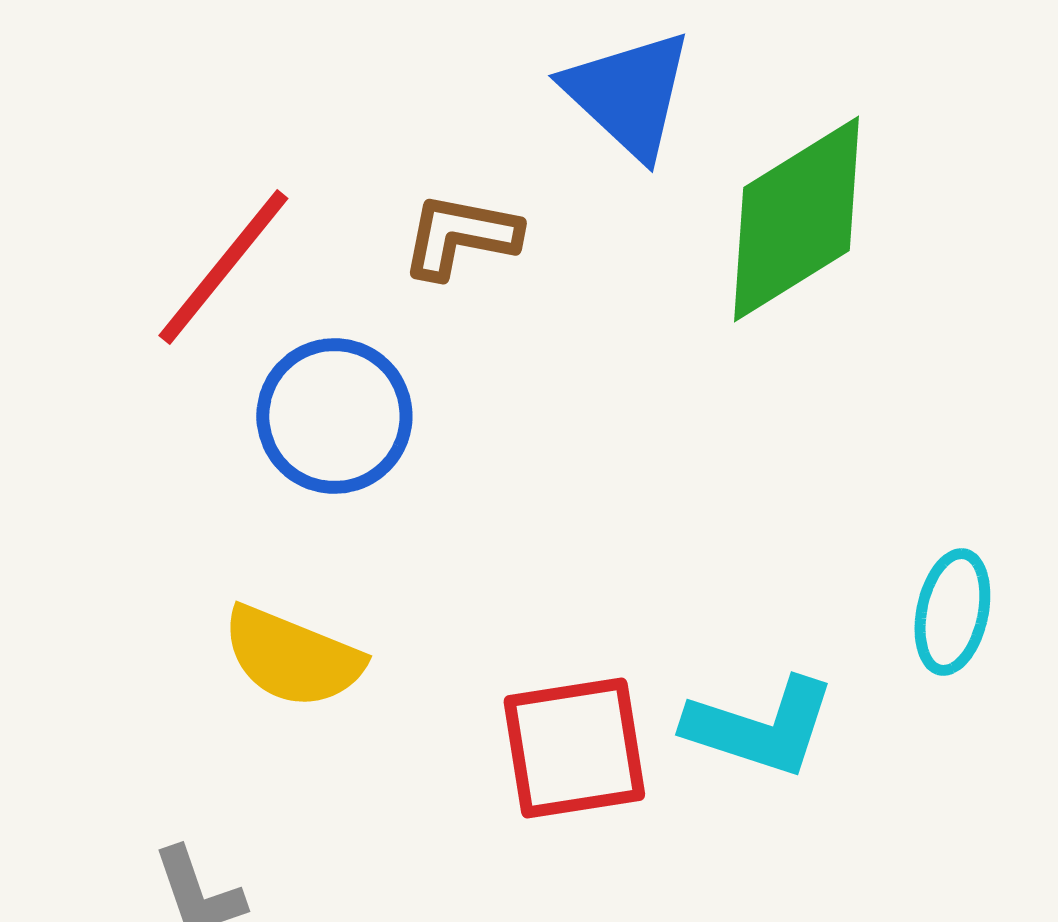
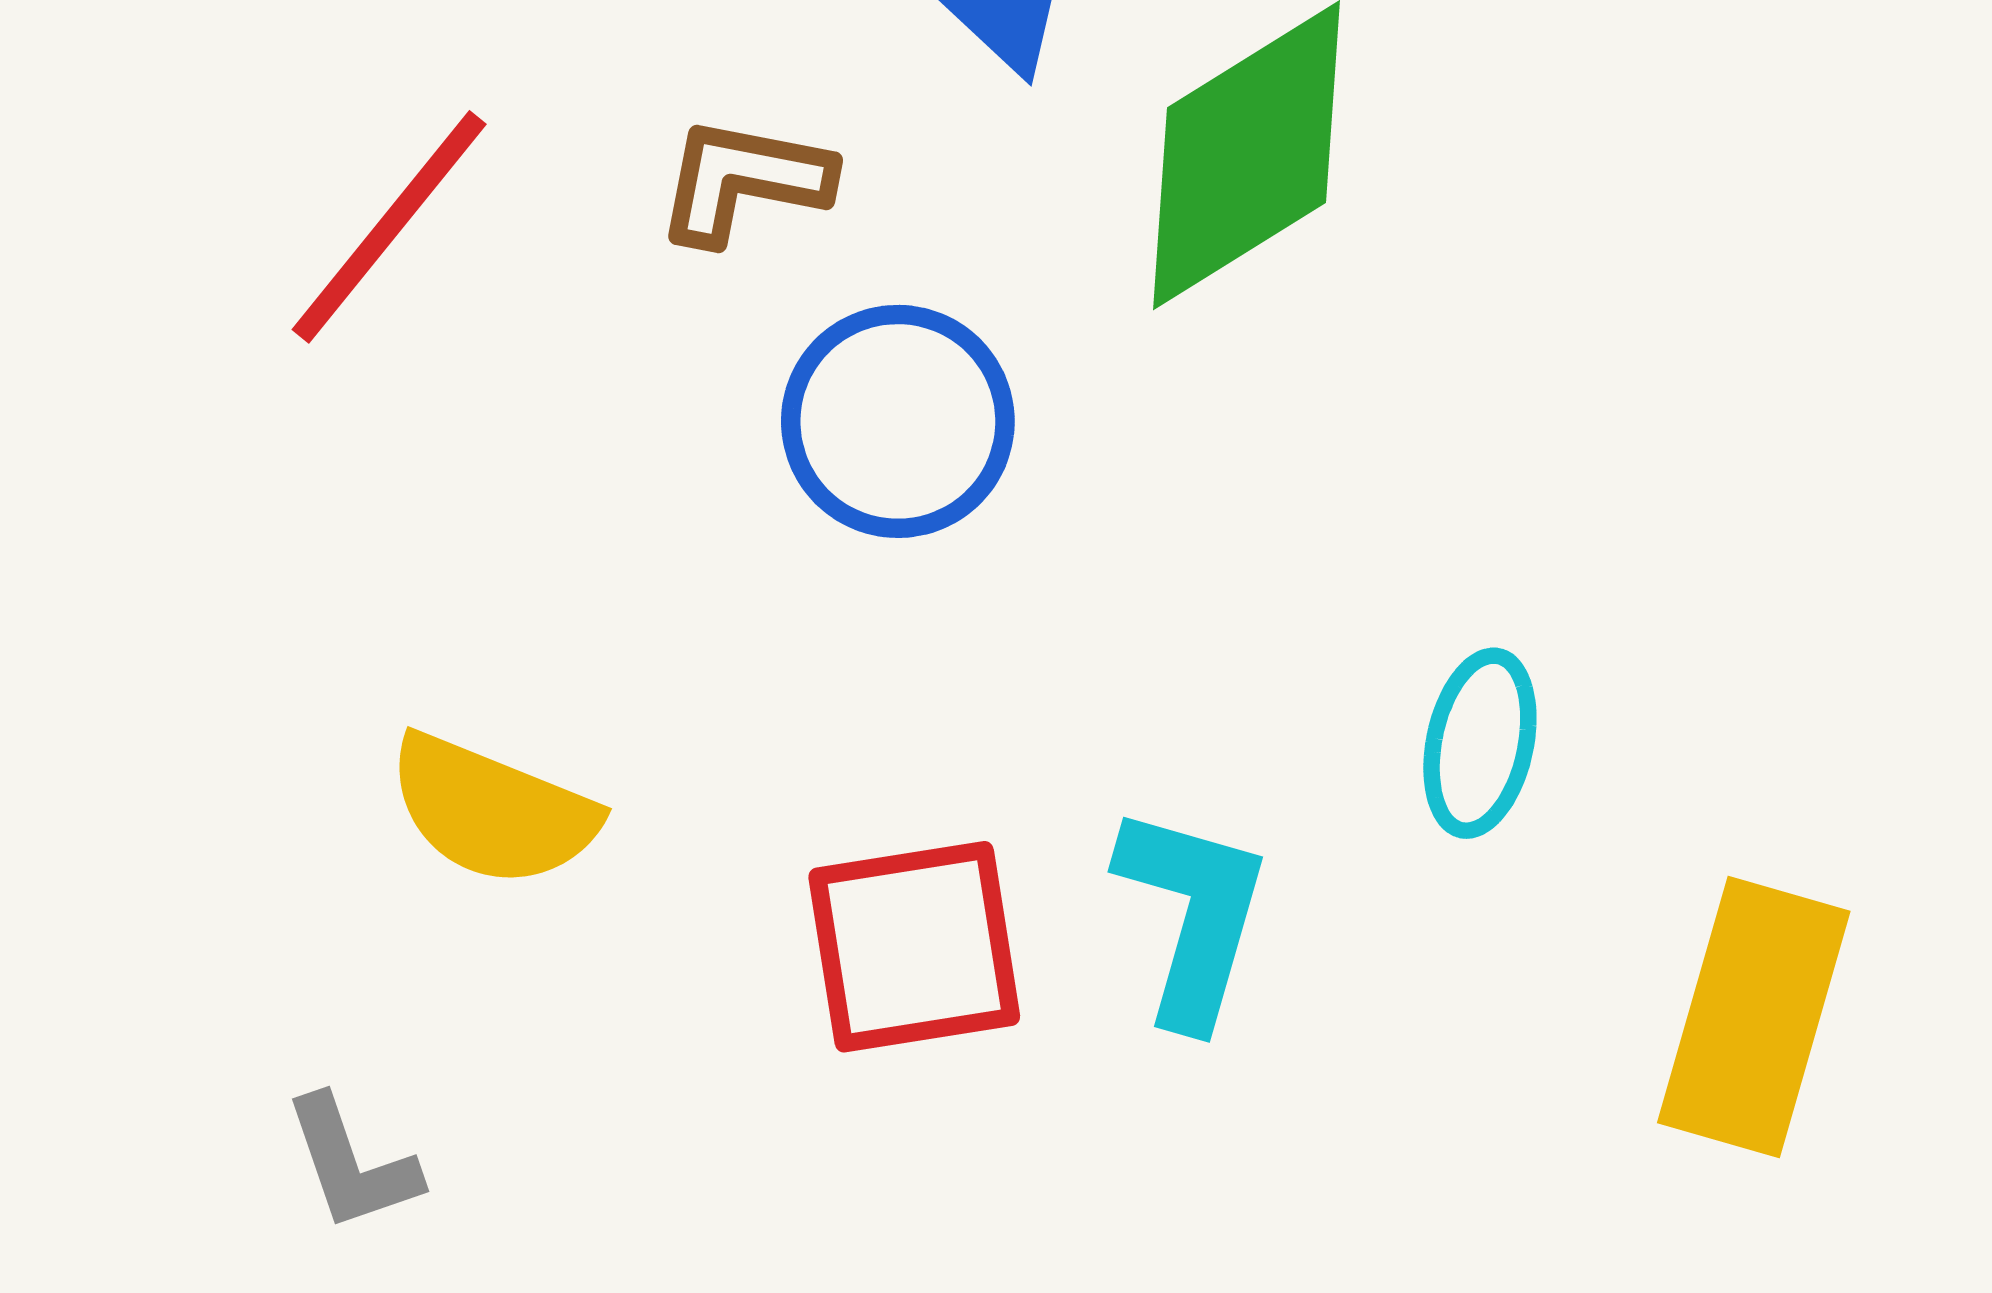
blue circle: (334, 416) -> (898, 421), moved
cyan L-shape: (760, 727) -> (1193, 915), turned -92

